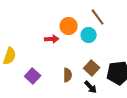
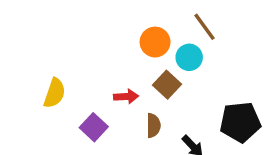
red arrow: (52, 39) -> (126, 97), moved
brown square: (92, 68) -> (167, 85), moved

